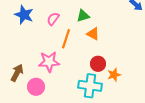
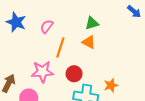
green triangle: (83, 16) -> (92, 23), moved
red circle: (98, 64) -> (74, 74), moved

